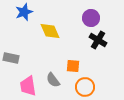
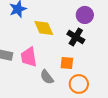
black cross: (98, 40) -> (76, 37), moved
pink trapezoid: (28, 86) -> (29, 57), moved

